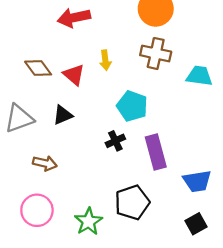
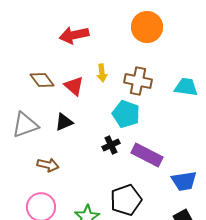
brown cross: (156, 53) -> (138, 81), moved
purple rectangle: (156, 152) -> (147, 155), turned -48

